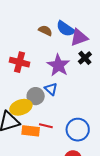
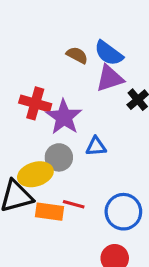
purple triangle: (79, 37) -> (110, 78), moved
purple star: (58, 65) -> (64, 117), moved
blue triangle: (51, 89) -> (96, 146), moved, turned -48

